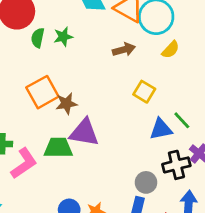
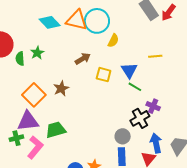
brown arrow: (124, 50) -> (83, 59), moved
brown star: (66, 104) -> (61, 88), moved
blue triangle: (161, 129) -> (129, 70), moved, turned -36
purple triangle: (84, 133) -> (28, 121), moved

